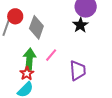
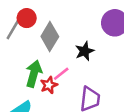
black star: (80, 25) -> (85, 51), moved
red star: (27, 73) -> (49, 85), moved

